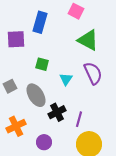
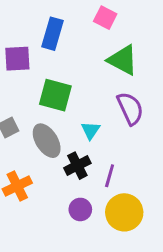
green square: (42, 64) -> (55, 95), size x1.6
cyan triangle: (66, 79) -> (91, 130), moved
purple circle: (44, 142) -> (80, 209), moved

